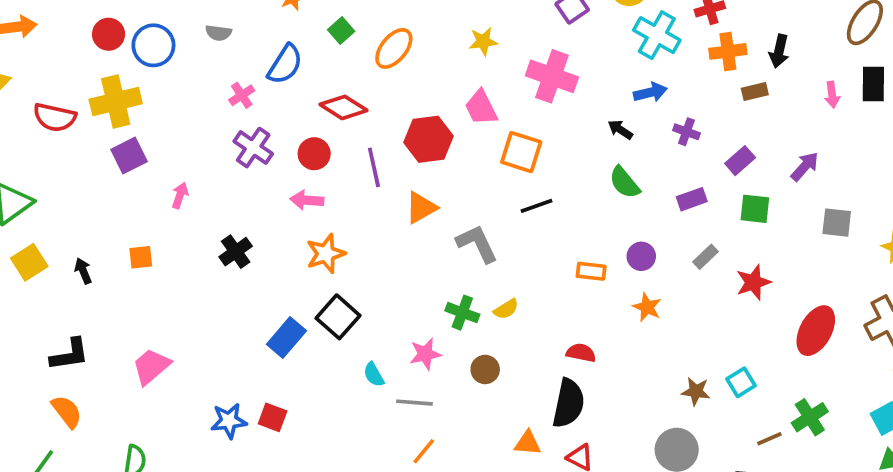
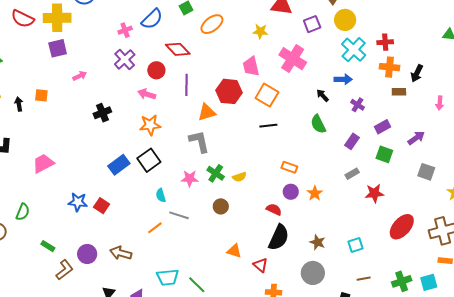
red hexagon: (429, 139) -> (229, 91), moved
pink arrow: (180, 195) -> (80, 76), turned 32
purple rectangle: (692, 199) -> (352, 141), turned -49
gray L-shape: (477, 244) -> (199, 141), moved
purple circle: (641, 256) -> (291, 192), moved
orange square: (141, 257) -> (41, 95), moved
pink star: (425, 354) -> (190, 178), moved
brown star: (696, 391) -> (317, 242), moved
black semicircle: (568, 403) -> (279, 237), moved
green cross: (810, 417) -> (402, 281), moved
orange line: (424, 451) -> (155, 228), moved

